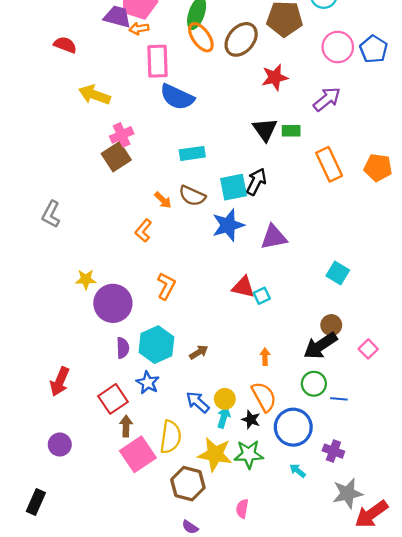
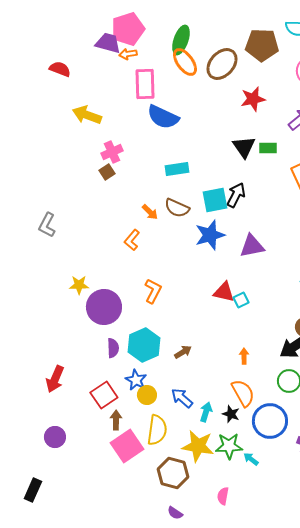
brown square: (116, 157) -> (107, 172), size x0.6
yellow circle: (225, 399) -> (147, 395), moved
cyan arrow: (298, 471) -> (251, 459), moved

